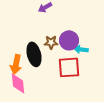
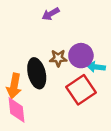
red square: (69, 67) -> (81, 90), turned -30

